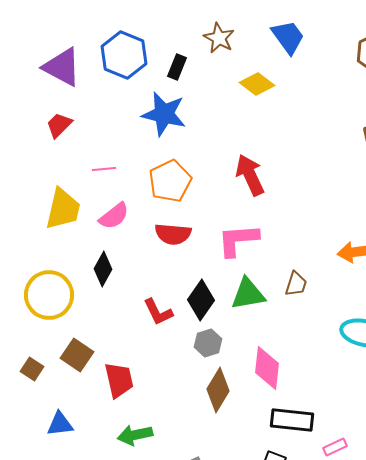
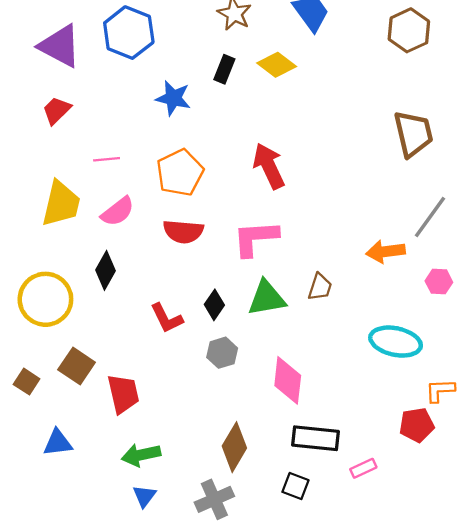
black rectangle: (177, 67) -> (224, 69), moved
blue star: (164, 114) -> (173, 98), size x0.7
black diamond: (201, 300) -> (214, 305), size x0.7
brown diamond: (218, 390) -> (234, 447), moved

